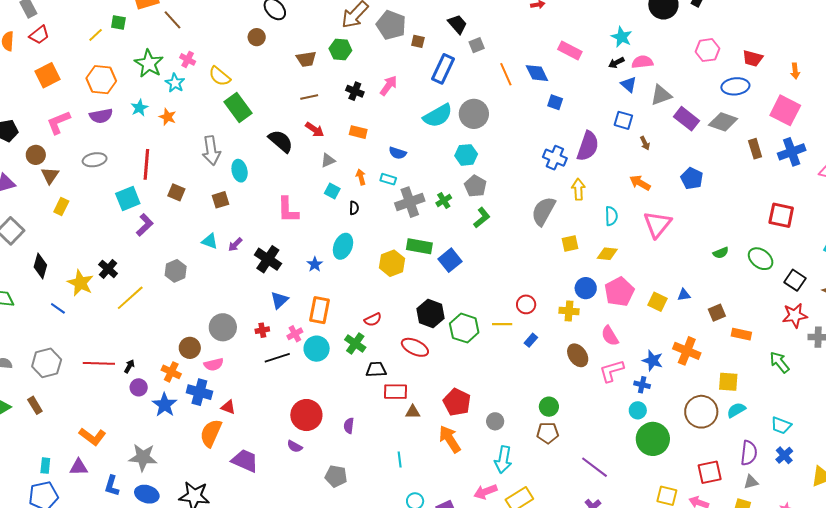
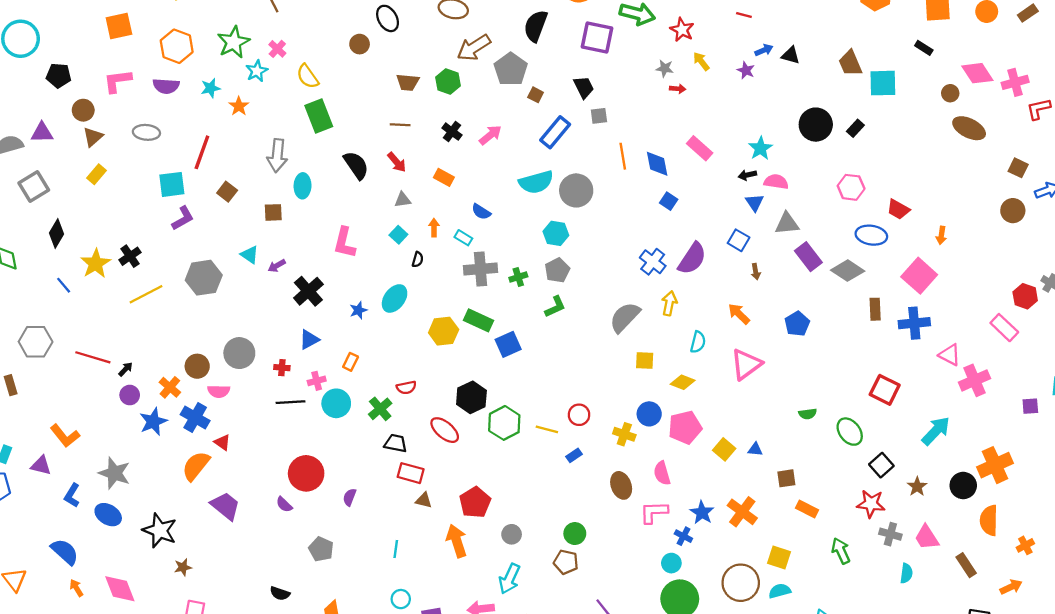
gray hexagon: (176, 271) -> (204, 278), size x1.4
orange rectangle: (320, 310) -> (351, 362), size x0.6

